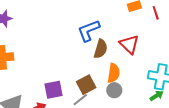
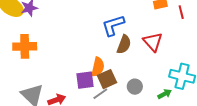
orange semicircle: (114, 73) -> (98, 67), moved
purple square: (53, 90) -> (85, 80), moved
green arrow: (157, 96) -> (165, 94), moved

